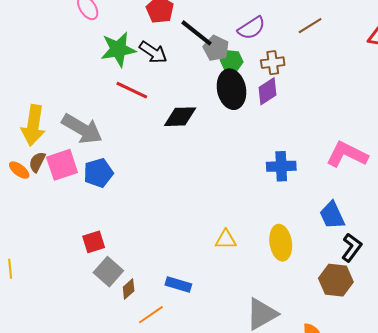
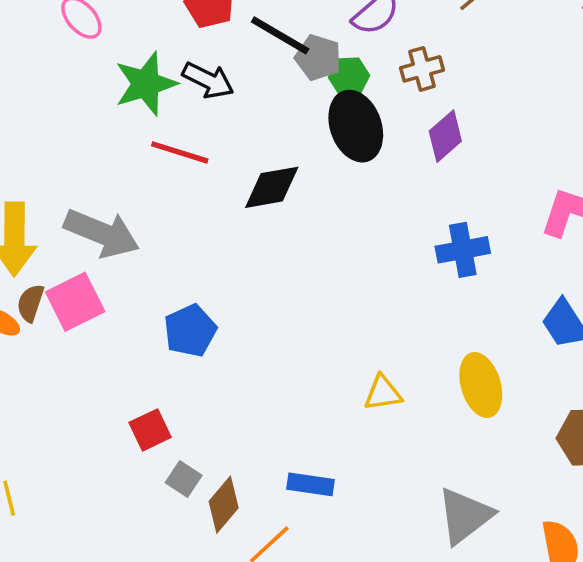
purple diamond: (267, 91) -> (445, 136), moved
blue pentagon: (98, 173) -> (190, 331), moved
gray square: (108, 272) -> (184, 479), size x0.7
brown diamond: (129, 289) -> (224, 505), size x1.4

